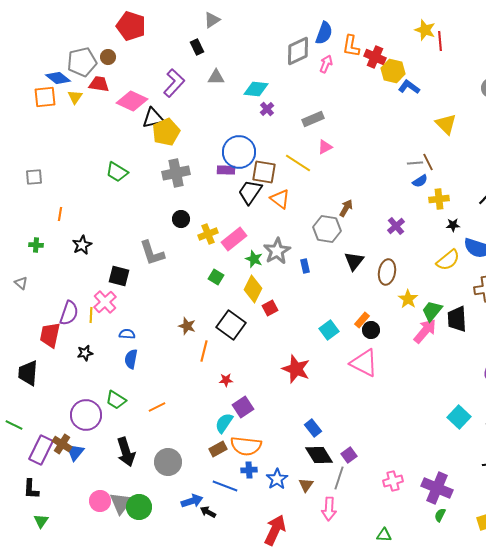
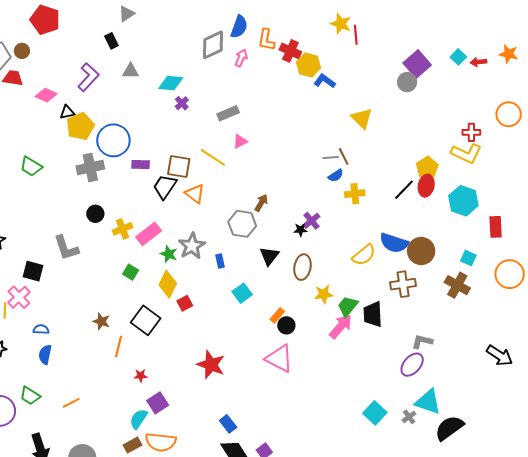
pink diamond: (132, 101) -> (46, 95), size x0.7
black triangle: (153, 118) -> (67, 112), size x0.7
blue circle: (239, 152) -> (113, 140), moved
black star: (453, 225) -> (300, 230), moved
yellow star: (408, 299) -> (324, 294), turned 30
cyan square: (329, 330) -> (242, 293), moved

